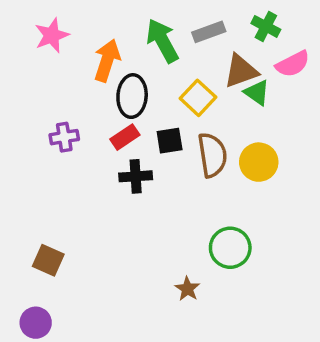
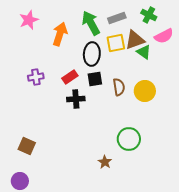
black ellipse: (132, 96) -> (92, 54), moved
yellow square: (198, 98) -> (116, 43), moved, turned 36
brown semicircle: (212, 155) -> (119, 87), size x0.7

